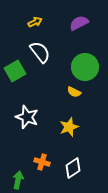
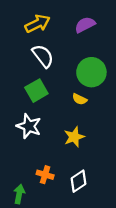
yellow arrow: (35, 22) -> (38, 24), size x1.6
green square: (15, 71) -> (36, 91), moved

